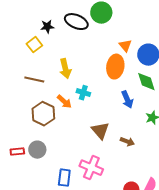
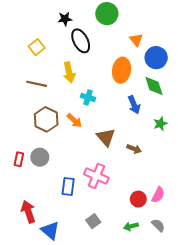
black ellipse: (76, 22) -> (81, 41), moved, turned 40
black star: (47, 27) -> (65, 19), moved
orange triangle: (125, 46) -> (136, 40), moved
orange arrow: (64, 102) -> (74, 120), moved
red rectangle: (17, 152) -> (19, 159), turned -72

